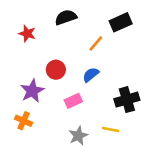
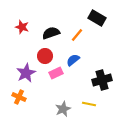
black semicircle: (66, 17) -> (51, 33), moved
black rectangle: (121, 22) -> (97, 18), turned 54
pink rectangle: (73, 101) -> (56, 73), moved

